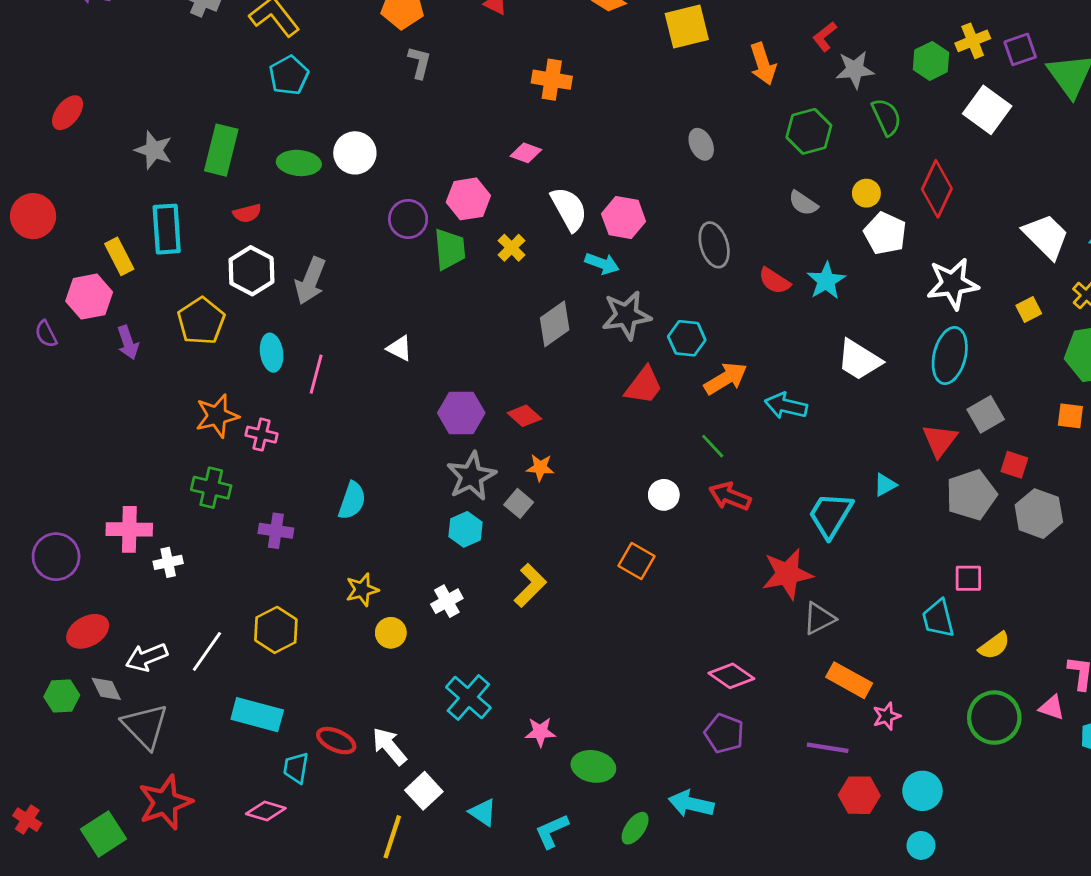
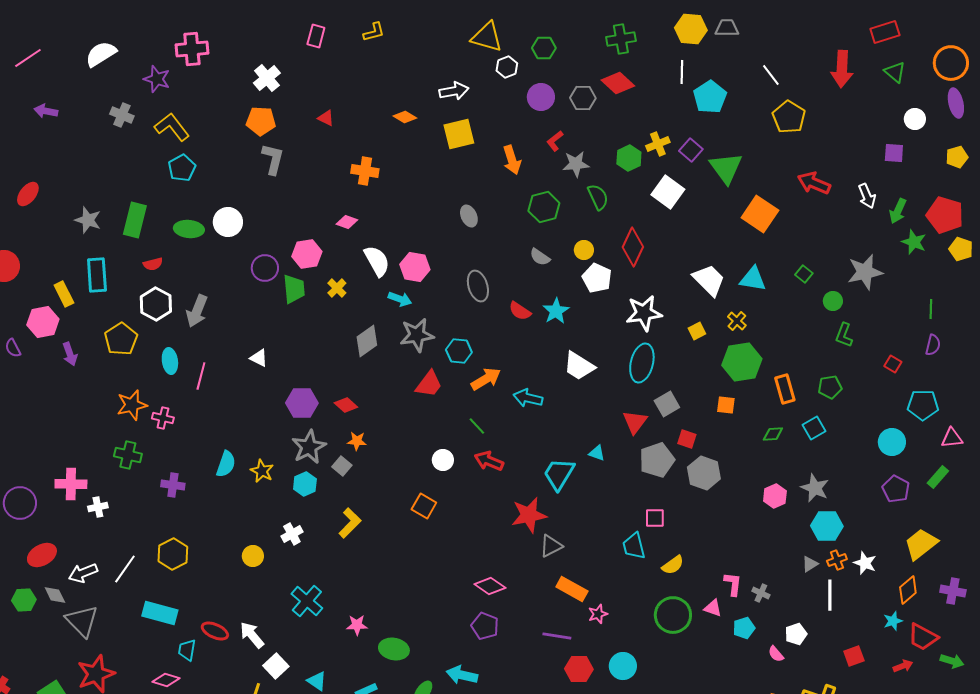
purple square: (1020, 49) -> (691, 150), turned -30
gray L-shape: (420, 62) -> (273, 159), size x1.4
cyan triangle: (885, 485) -> (597, 453), turned 48
yellow star: (362, 590) -> (262, 471), moved, turned -30

